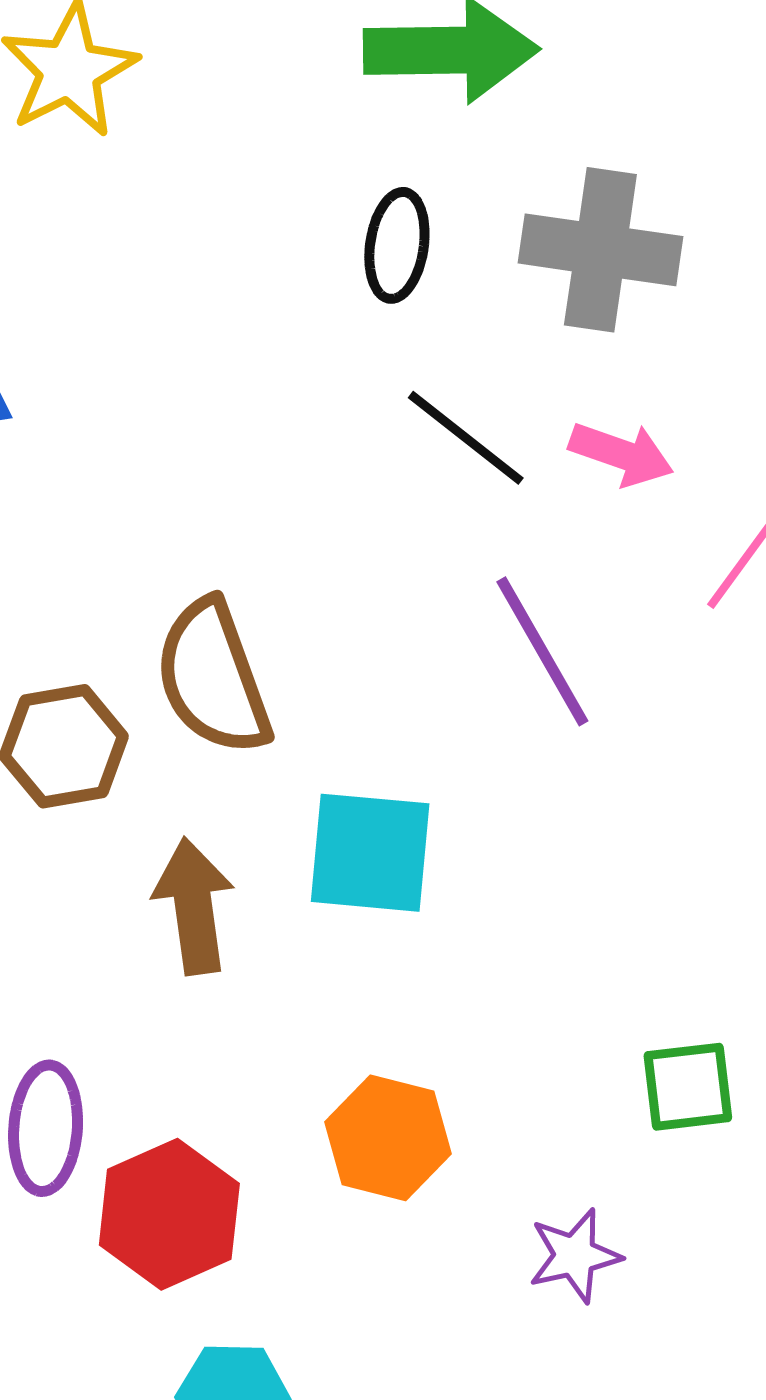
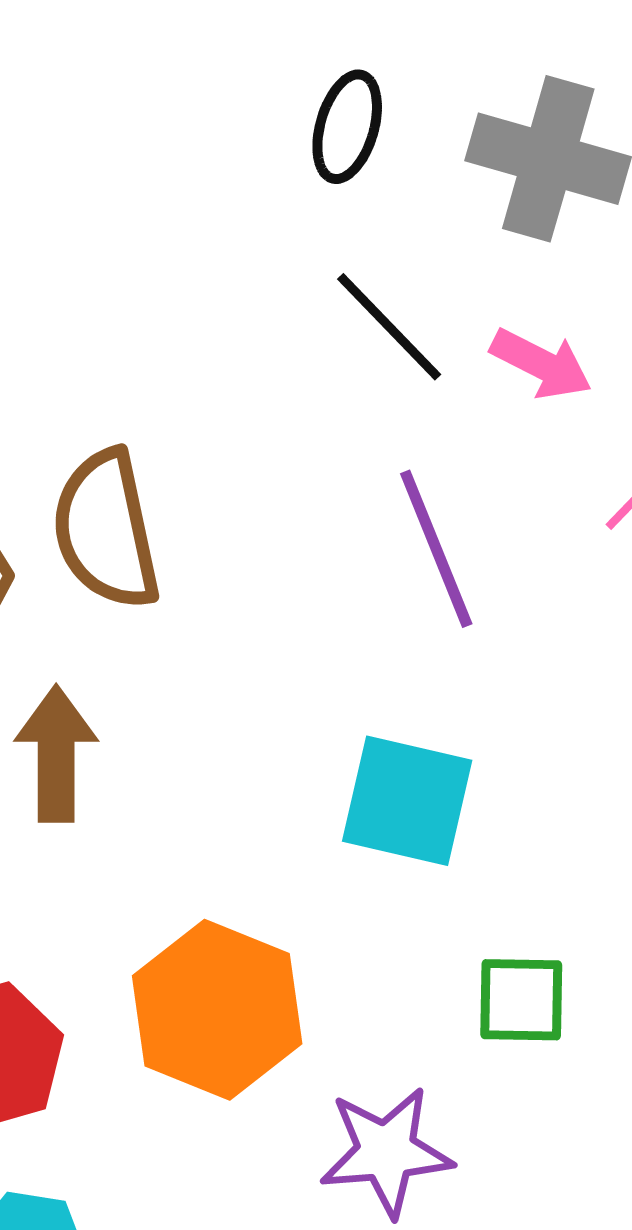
cyan square: (370, 853) -> (407, 801), moved
orange hexagon: (388, 1138) -> (217, 1010), size x1.4
purple star: (575, 1256) -> (386, 1152), size x1.4

